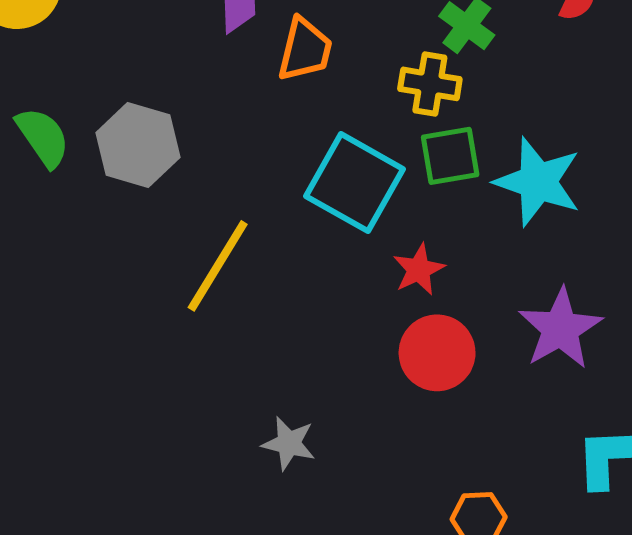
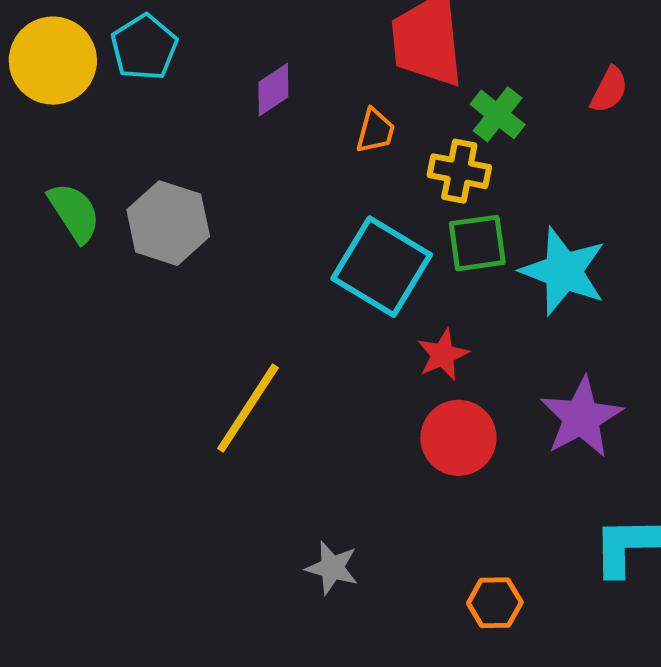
orange trapezoid: (305, 50) -> (375, 131), moved, size x0.7
yellow line: (218, 266) -> (248, 408), moved
gray star: (289, 443) -> (332, 568), moved

